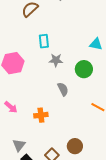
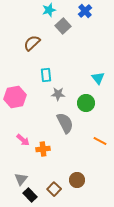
cyan triangle: (96, 44) -> (98, 78), turned 40
gray semicircle: (63, 89) -> (65, 123), size x1.5
pink arrow: (11, 107) -> (23, 140), moved

